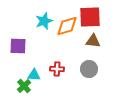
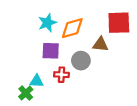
red square: (90, 17) -> (119, 23), moved
purple square: (18, 46) -> (51, 51), moved
gray circle: (89, 69) -> (81, 61), moved

